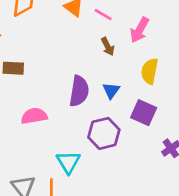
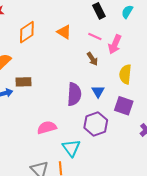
pink line: (103, 15) -> (95, 37), moved
pink semicircle: (34, 116) -> (47, 128), moved

